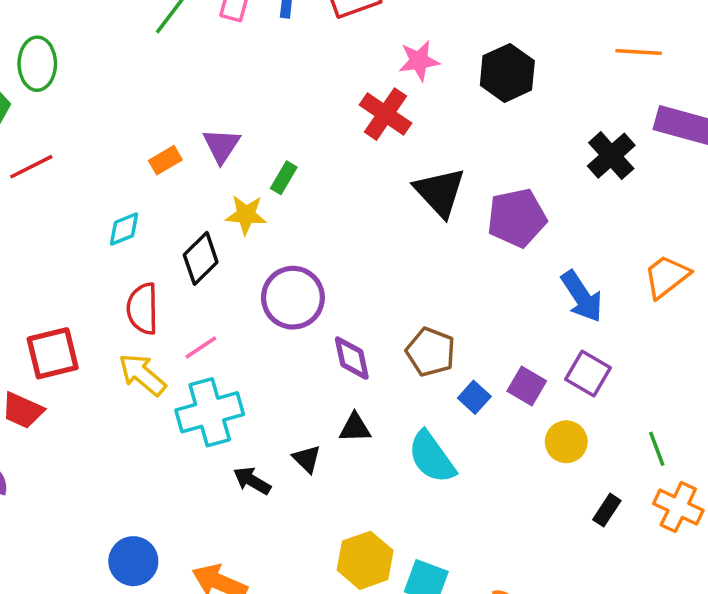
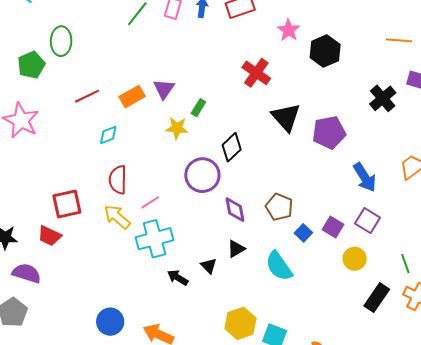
pink star: (419, 61) -> (289, 30), moved, turned -30
orange rectangle: (165, 160) -> (132, 97), size x1.4
red line: (31, 167) -> (87, 96), moved
black diamond: (201, 258) -> (232, 147), moved
black triangle: (355, 428) -> (236, 249), turned -30
black rectangle: (607, 510) -> (377, 298), size x1.6

